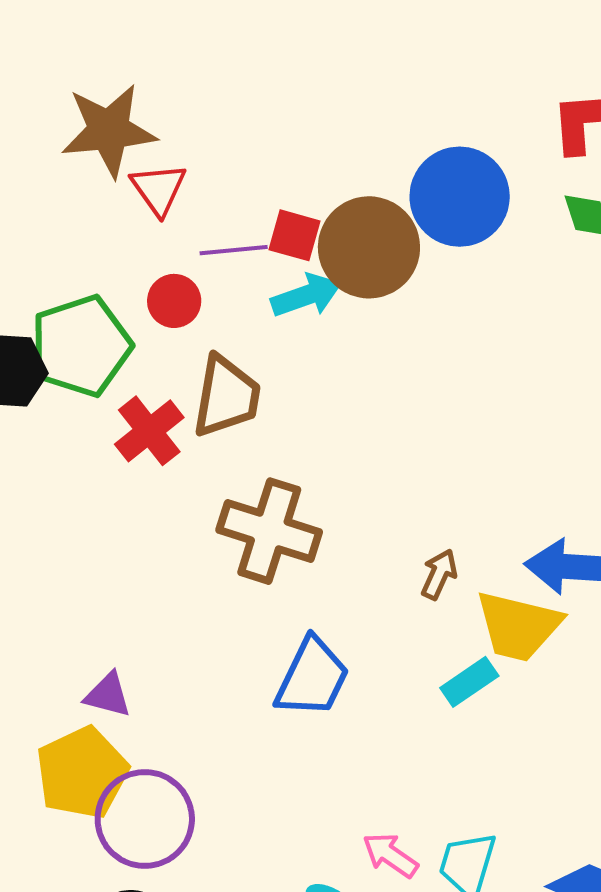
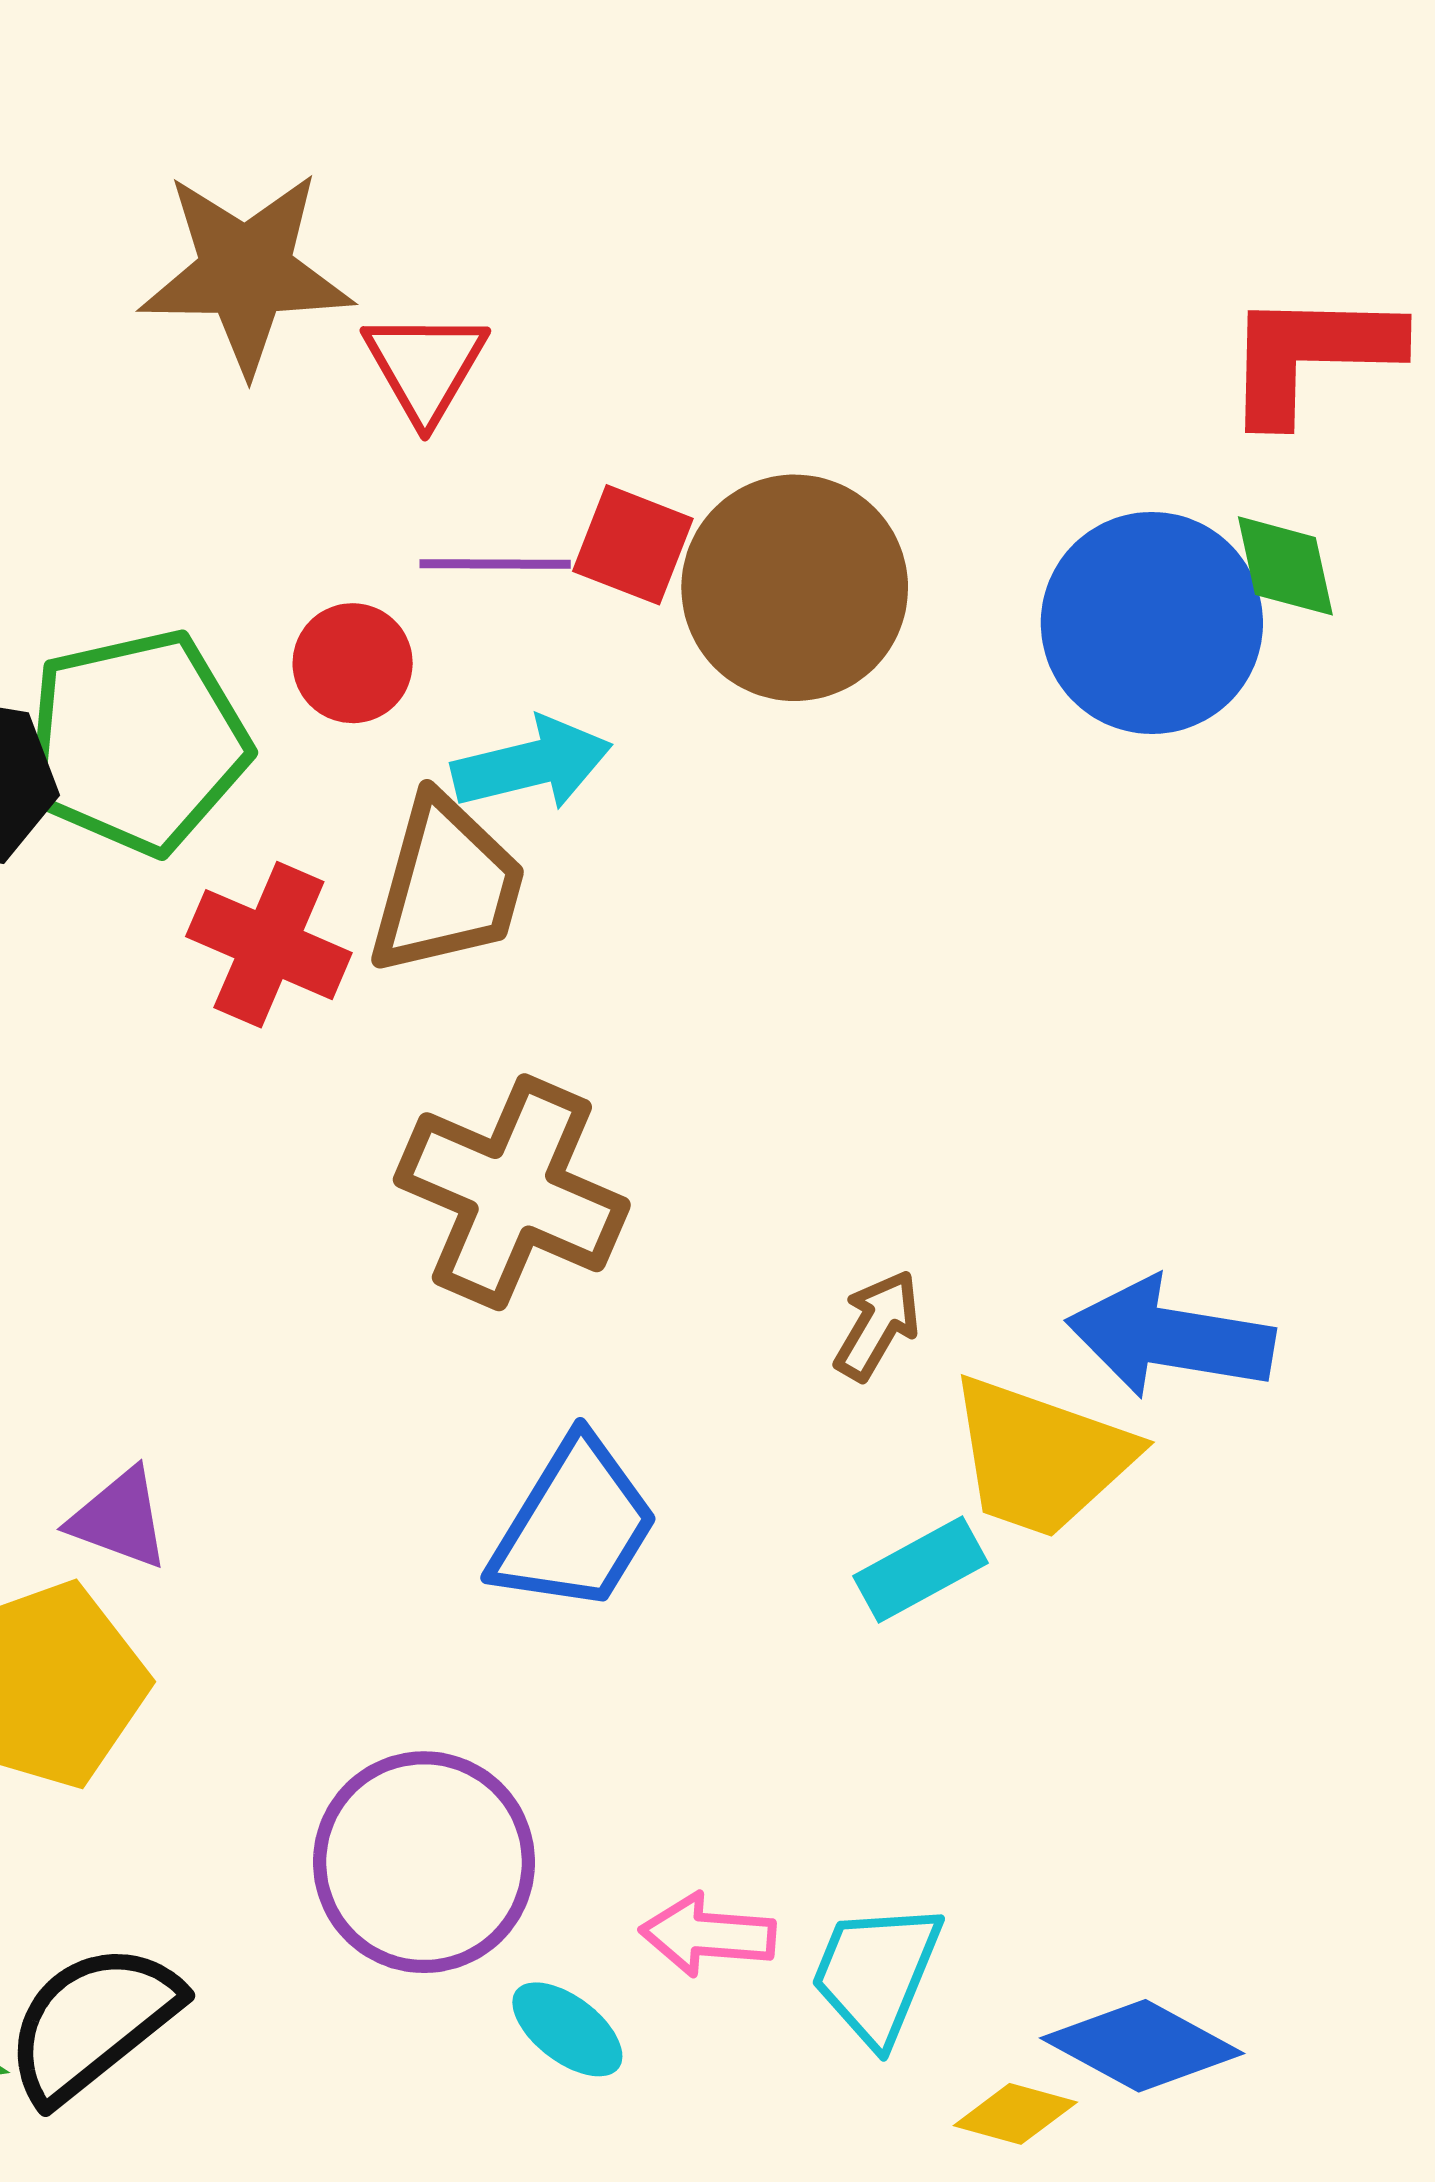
red triangle: (159, 189) -> (425, 366), moved
blue circle: (460, 197) -> (1152, 623), moved
cyan arrow: (306, 295) -> (532, 764), moved
red cross: (149, 431) -> (269, 945), turned -34
purple circle: (145, 819) -> (424, 1862), moved
pink arrow: (390, 855) -> (708, 1935), turned -36

